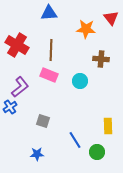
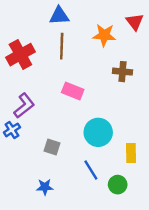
red cross: (17, 45) -> (20, 55), turned 30
brown line: (51, 50) -> (62, 46), moved
pink rectangle: (49, 75) -> (73, 91), moved
cyan circle: (80, 81) -> (98, 132), moved, size x1.5

